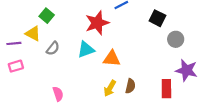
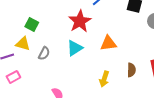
orange triangle: (112, 59) -> (108, 43), moved
brown semicircle: (130, 86) -> (131, 70), moved

